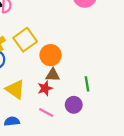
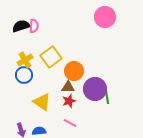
brown triangle: (53, 75) -> (68, 87), moved
purple circle: (74, 105) -> (95, 89), moved, size x1.5

